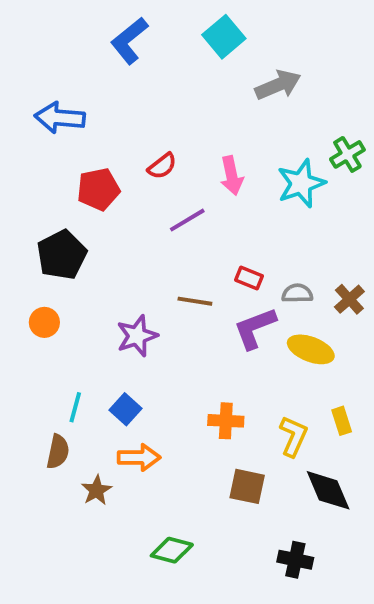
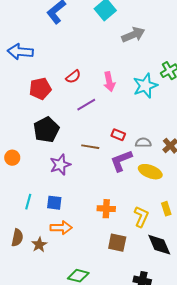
black pentagon: (62, 255) -> (46, 130), moved
blue square: (125, 409) -> (54, 203), turned -35
brown semicircle: (58, 452) -> (17, 238), moved

